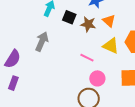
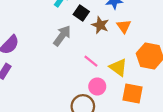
gray arrow: (42, 42) -> (62, 36), moved
yellow triangle: (111, 46) -> (118, 67), moved

